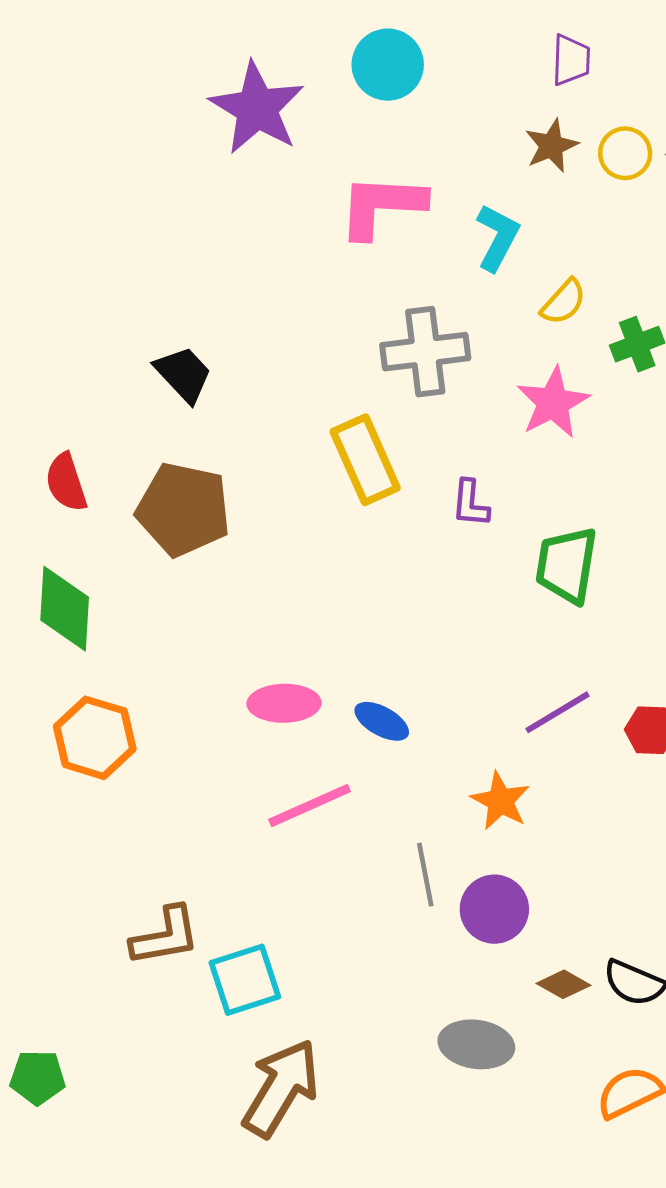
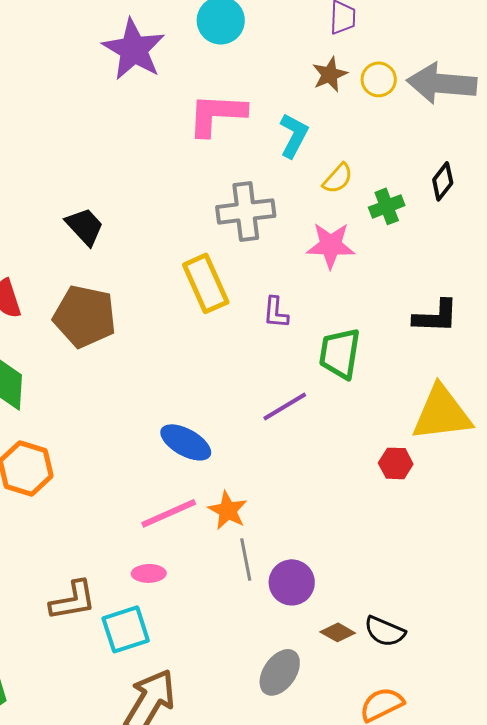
pink star: (553, 403) -> (331, 245), turned 30
pink ellipse: (284, 703) -> (149, 573), moved, size x0.7
purple line: (558, 712) -> (285, 406), moved
blue ellipse: (382, 721) -> (186, 442), moved, size x1.4
orange star: (500, 801) -> (228, 510), moved
gray ellipse: (476, 1044) -> (280, 672), turned -63

